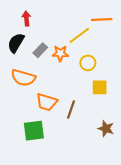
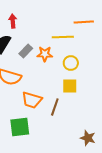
yellow line: (79, 35) -> (63, 37), turned 35
yellow square: (100, 87) -> (70, 86), moved
brown star: (106, 129) -> (88, 138), moved

